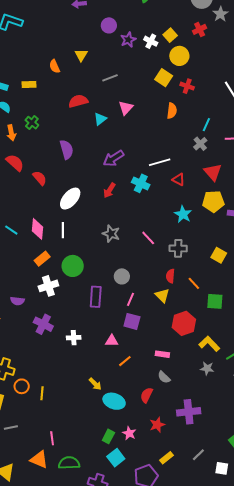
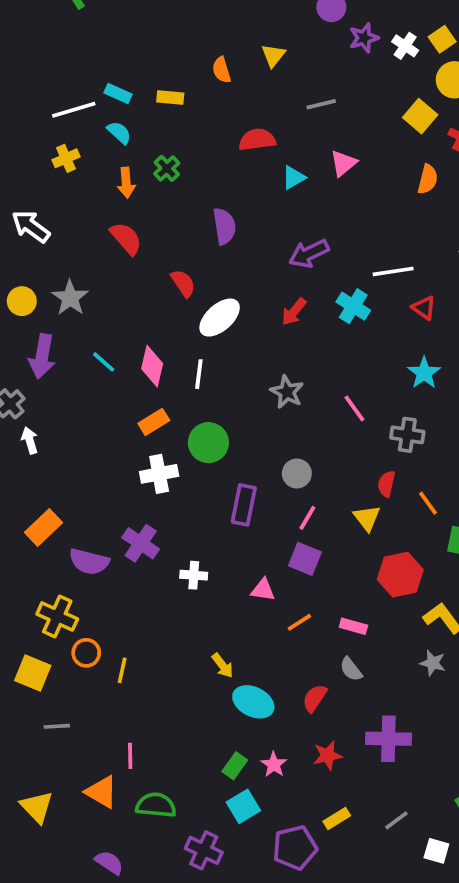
red semicircle: (40, 178) -> (183, 283), moved
purple semicircle: (17, 301) -> (89, 562), moved, size x1.5
orange line: (125, 361) -> (299, 622), moved

